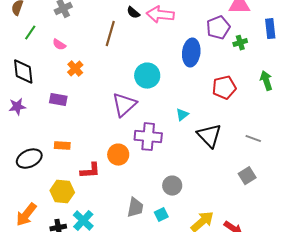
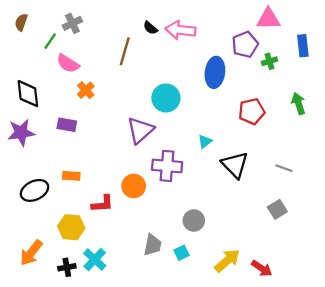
green line: (30, 33) -> (50, 41), moved
pink semicircle: (59, 45) -> (68, 63), size x1.5
purple star: (17, 107) -> (21, 133), size x1.4

